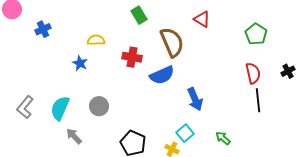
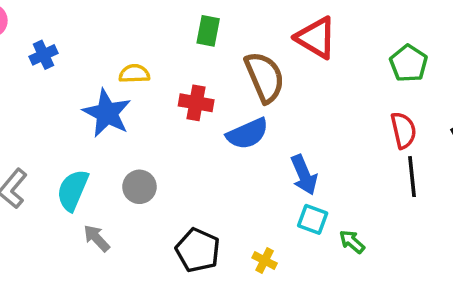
green rectangle: (139, 15) -> (208, 31), turned 42
red triangle: (202, 19) -> (316, 38), size x1.5
blue star: (80, 63) -> (107, 113), size x1.8
cyan square: (185, 133) -> (313, 219), moved, turned -30

